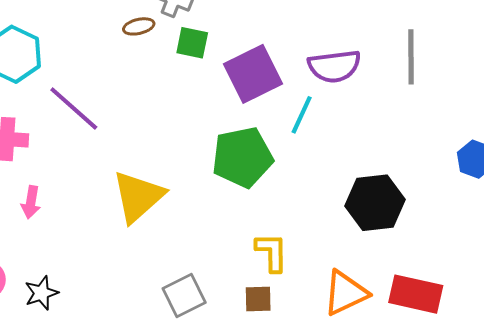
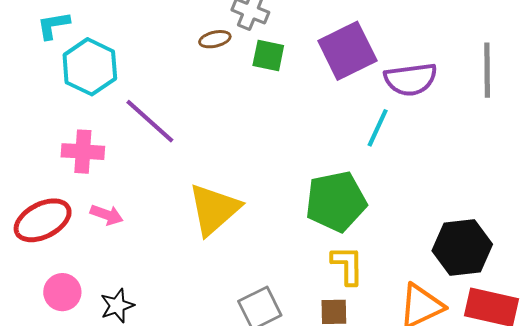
purple square: (253, 74) -> (347, 51), moved
green pentagon: (242, 157) -> (336, 201), moved
pink arrow: (31, 202) -> (107, 215), turned -80
black hexagon: (375, 203) -> (462, 247), moved

